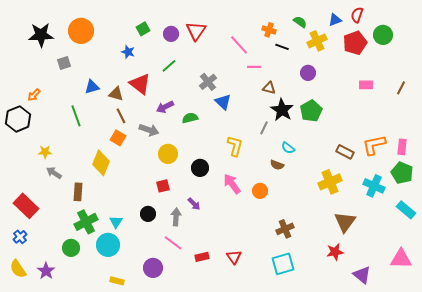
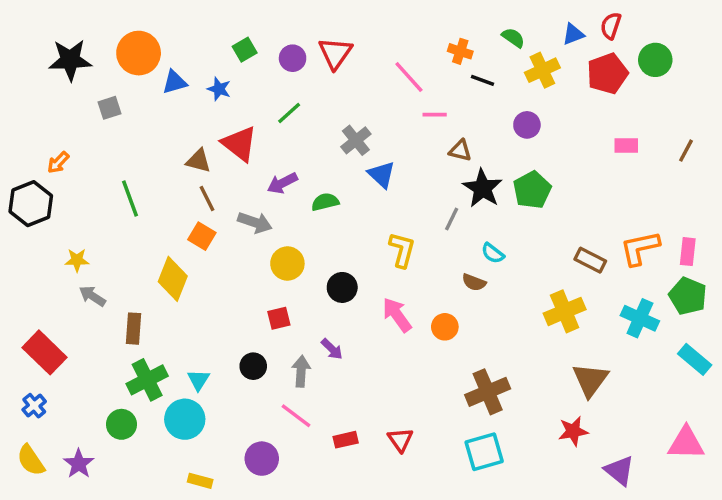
blue triangle: (92, 87) -> (175, 82), moved
brown cross: (285, 229) -> (488, 392), size x1.4

